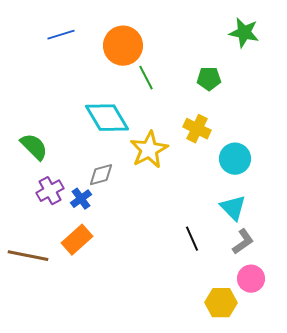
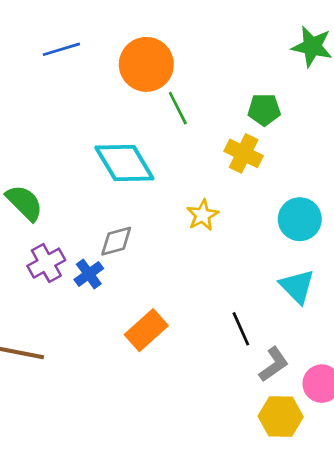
yellow cross: (197, 129) -> (244, 153), moved
yellow star: (149, 150) -> (202, 215), moved, size x0.6
orange rectangle: (77, 240) -> (146, 330), moved
gray L-shape: (243, 242) -> (274, 364), moved

